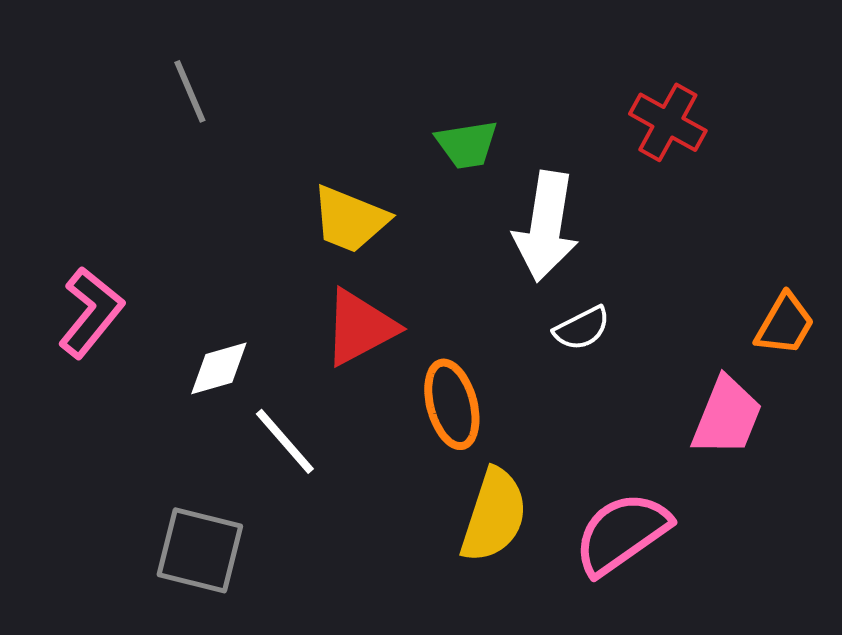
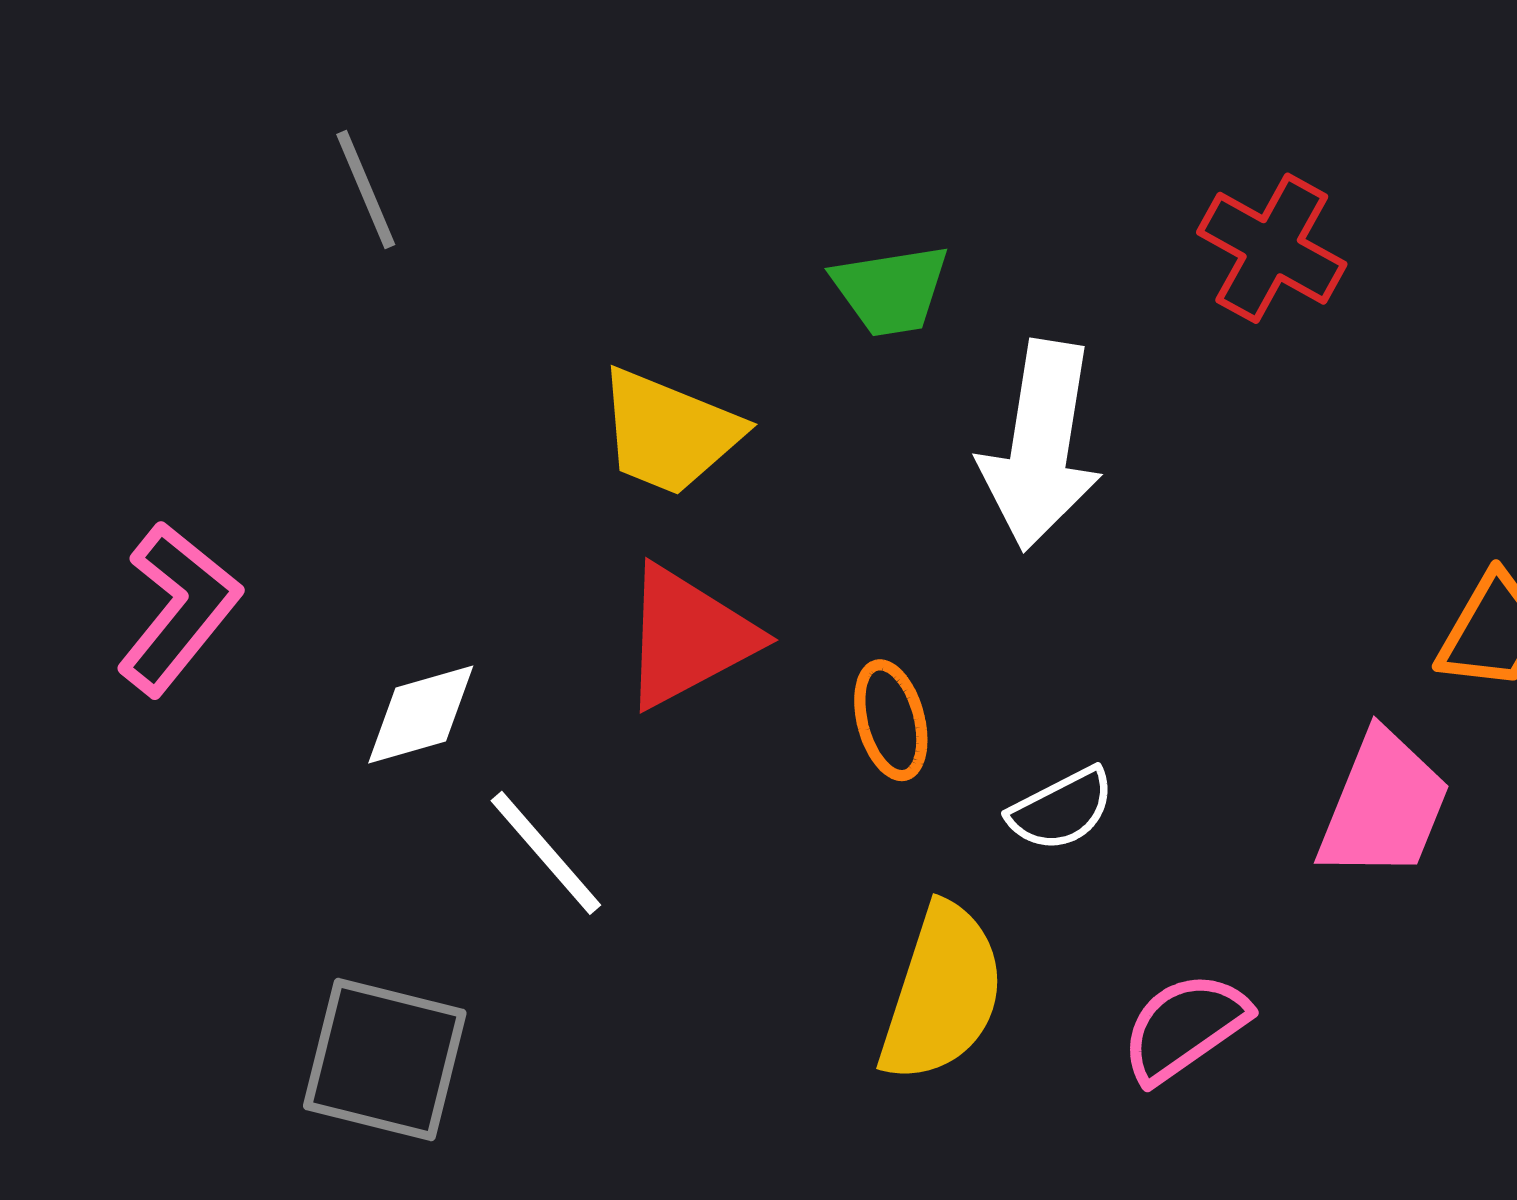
white semicircle: (582, 328) -> (1061, 809), moved
orange ellipse: (452, 404) -> (891, 720), moved, size x0.7
pink semicircle: (622, 533) -> (1185, 1027), size x0.7

